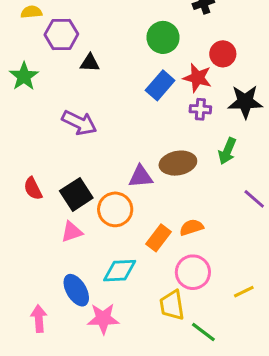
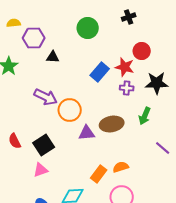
green circle: (163, 37) -> (88, 28), moved
orange circle: (115, 209) -> (70, 110), moved

